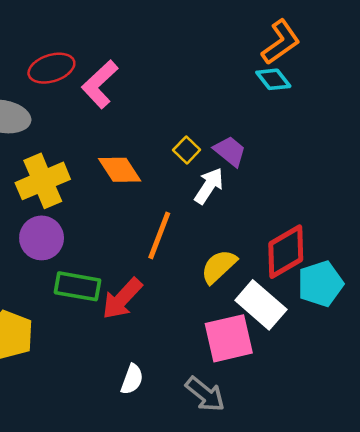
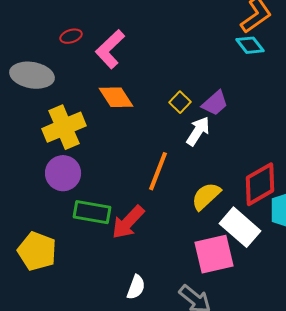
red ellipse: (51, 68) -> (71, 36), size x0.6
purple trapezoid: (230, 151) -> (215, 103), turned 100
orange diamond: (120, 170) -> (116, 97), moved

